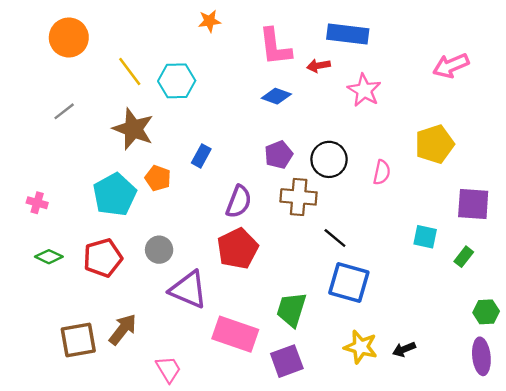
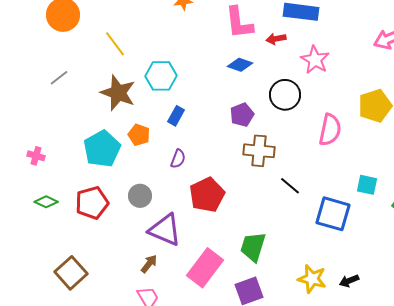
cyan hexagon: (177, 81) -> (161, 76), moved
black circle: (329, 159) -> (285, 95), moved
pink semicircle: (382, 172) -> (330, 130), size x1.5
purple semicircle: (239, 202) -> (178, 159), moved, size x0.7
blue square: (349, 283) -> (333, 214), moved
brown arrow: (123, 329) -> (149, 264), moved, size x0.7
pink rectangle: (235, 334) -> (205, 268), turned -72
brown square: (78, 340) -> (71, 273), turned -32

